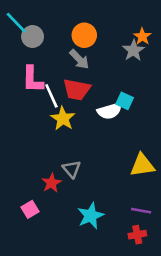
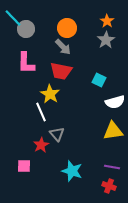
orange star: (142, 36) -> (107, 21), moved
white line: (51, 96) -> (41, 112), moved
white semicircle: (110, 111) -> (115, 102), moved
pink square: (30, 209) -> (24, 166), turned 32
cyan star: (91, 216) -> (72, 171), turned -30
red cross: (137, 235) -> (109, 186), turned 32

